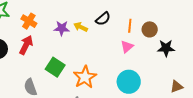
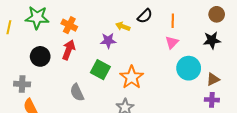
purple star: (62, 28) -> (108, 41), moved
brown circle: (150, 29) -> (217, 14), moved
cyan circle: (129, 82) -> (189, 68), moved
brown triangle: (177, 86) -> (213, 79), moved

